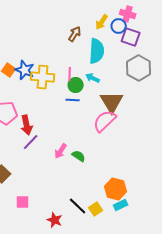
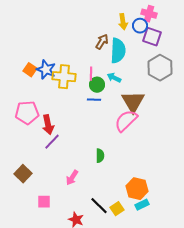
yellow arrow: (102, 22) -> (123, 22), turned -42
brown arrow: (75, 34) -> (102, 42), moved
pink arrow: (61, 151) -> (72, 178), moved
green semicircle: (79, 156) -> (100, 156), turned 56

